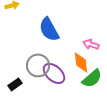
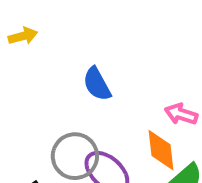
blue semicircle: (49, 29) -> (97, 84), size x0.7

